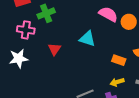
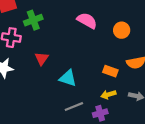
pink semicircle: (108, 14) -> (87, 21), moved
cyan triangle: (87, 39) -> (68, 78), moved

